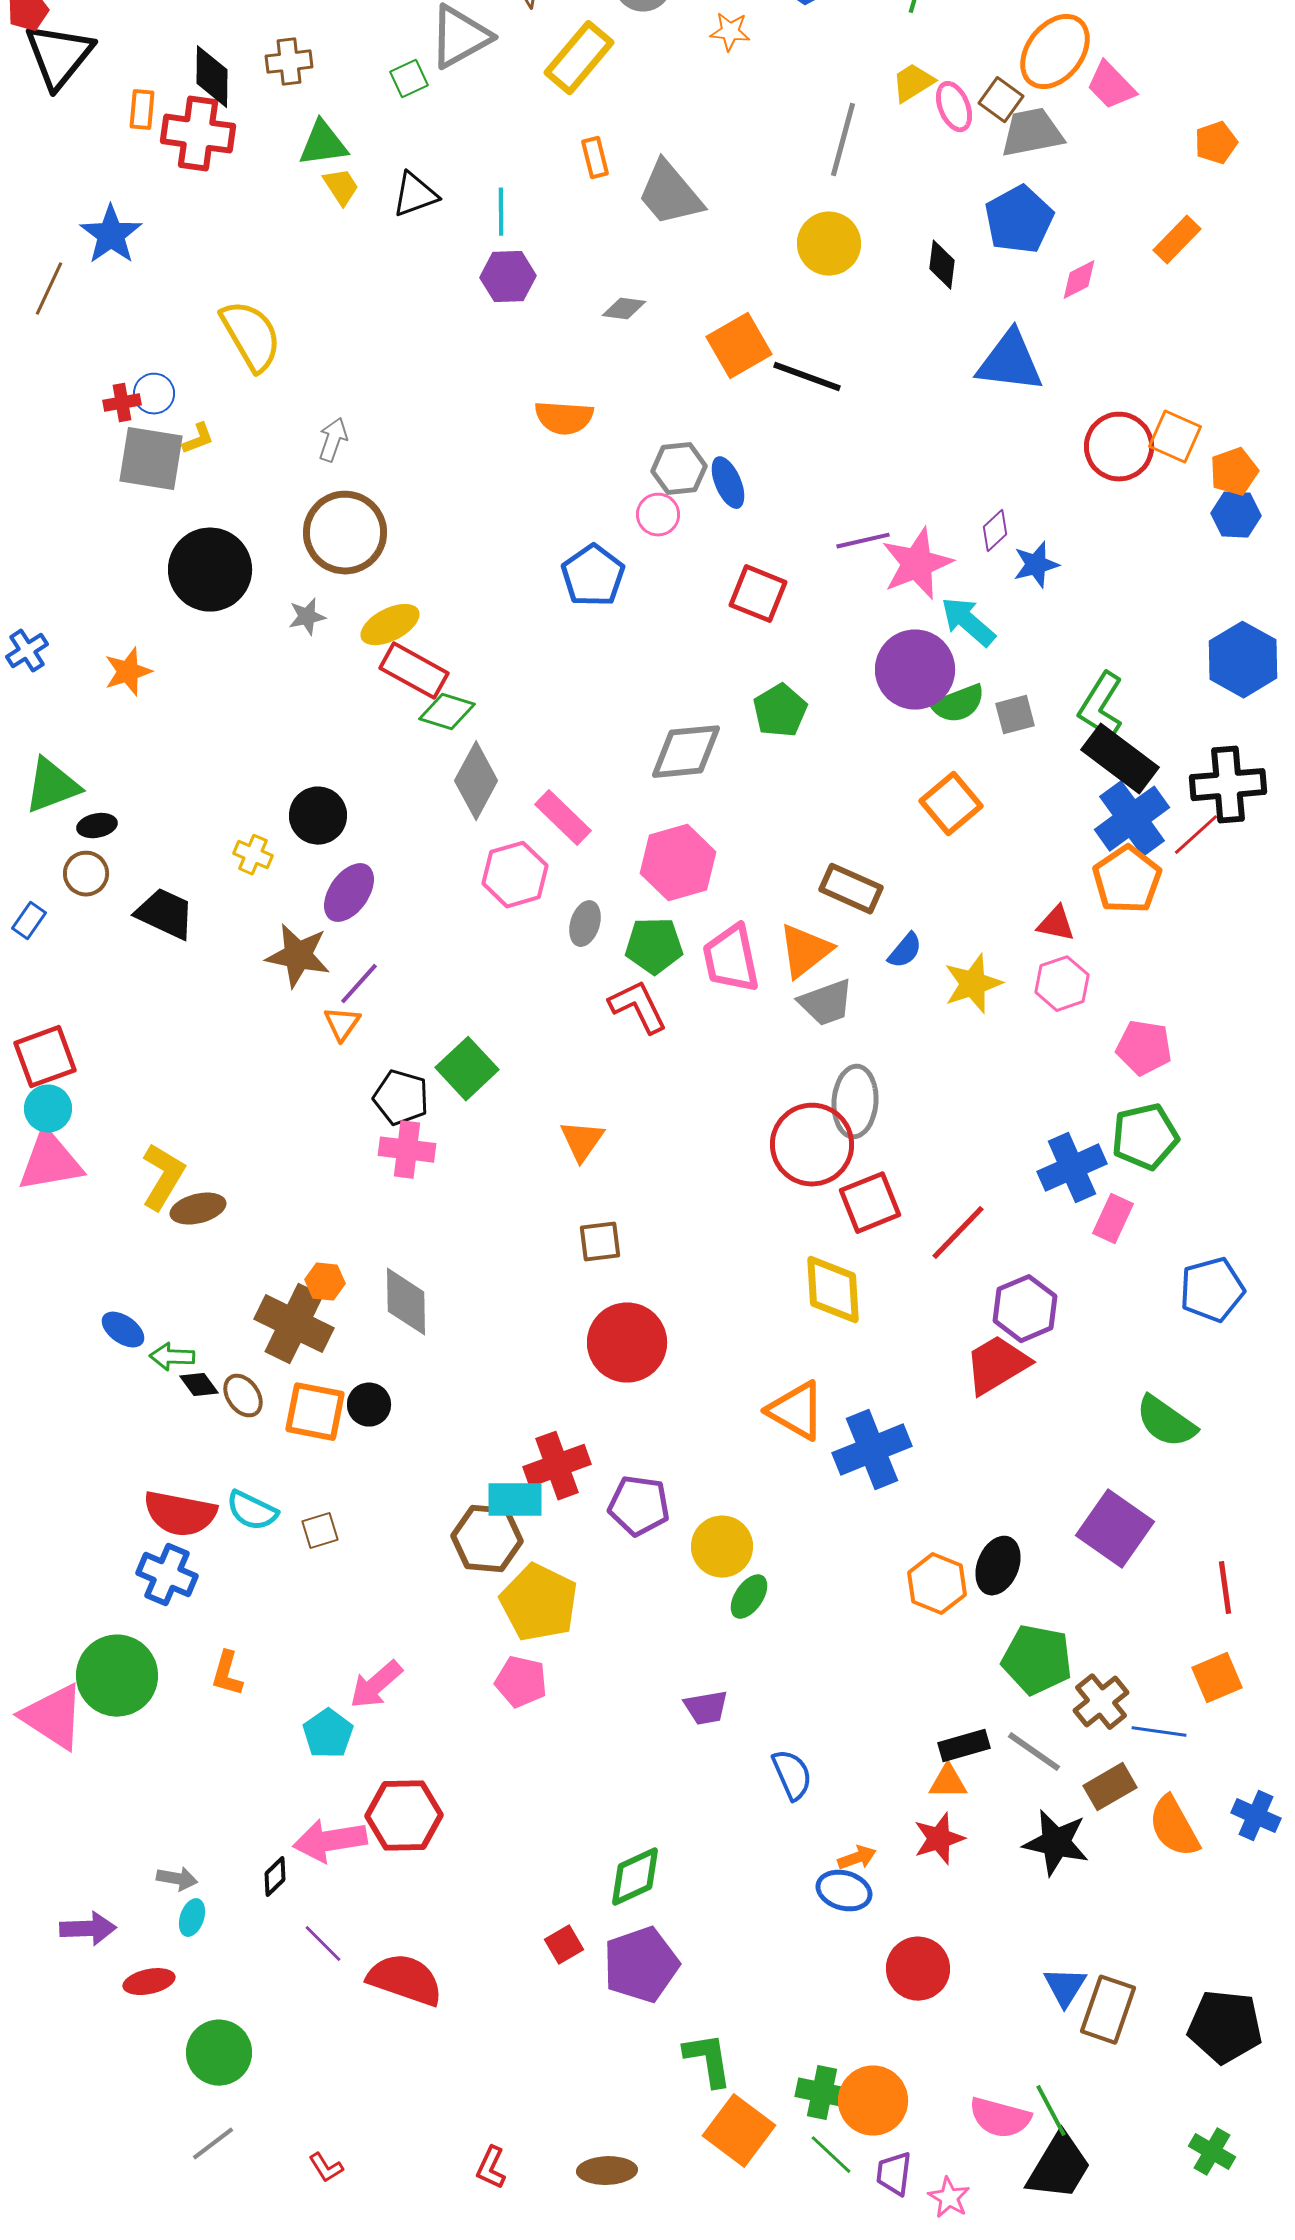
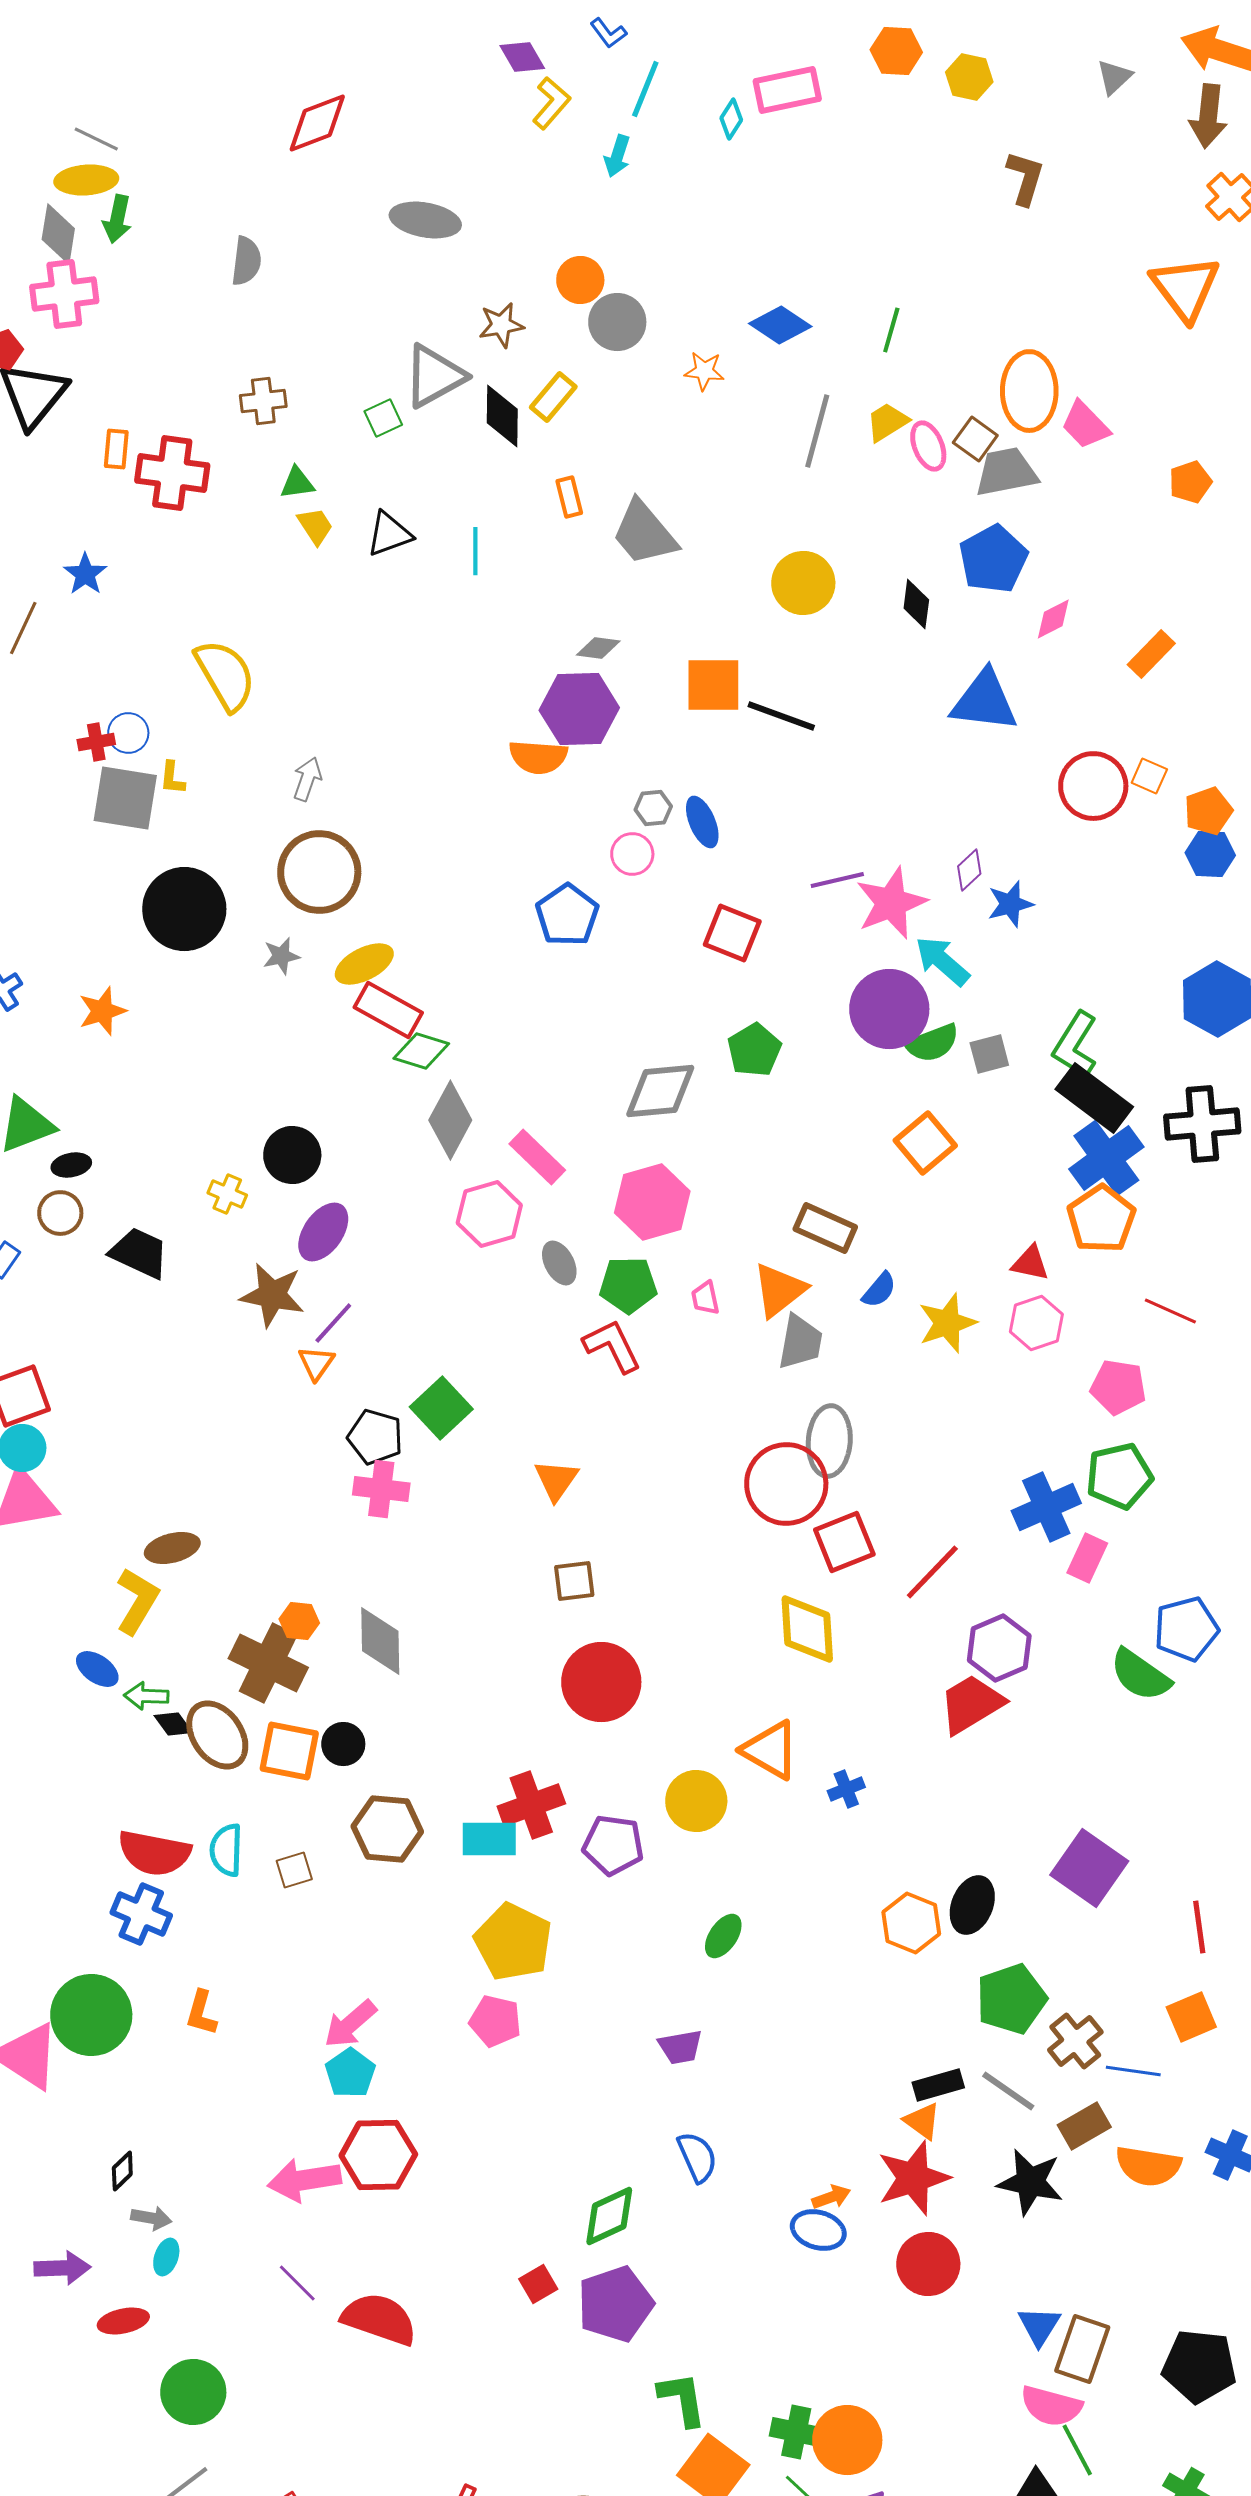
orange ellipse: (1055, 52) -> (1029, 391), turned -38
yellow rectangle: (579, 58) -> (553, 397), size x0.7
black diamond: (212, 77) -> (502, 416), moved
gray line: (843, 140) -> (817, 431), moved
green triangle: (323, 144) -> (297, 483), size x0.7
blue star: (111, 235) -> (85, 574), size x0.7
orange rectangle: (1177, 240) -> (1151, 654), moved
purple hexagon: (508, 277) -> (579, 709), moved, size x1.4
orange square: (739, 346) -> (713, 685), turned 30
orange square: (1175, 437) -> (1149, 776), size x0.7
yellow L-shape: (198, 439) -> (172, 778), turned 117
gray hexagon: (679, 469) -> (653, 808), size x0.7
red line: (1196, 835) -> (1170, 1311), moved, turned 66
gray ellipse: (585, 924) -> (559, 1263), turned -45
pink trapezoid: (731, 959) -> (705, 1298), size x0.5
gray trapezoid: (826, 1003) -> (800, 1342), turned -60
yellow L-shape: (163, 1177) -> (137, 1601), moved
brown ellipse: (243, 1396) -> (217, 1735), size x1.6
green semicircle: (1166, 1422) -> (1140, 1675), moved
blue cross: (872, 1450) -> (846, 1789), size x0.5
cyan semicircle: (252, 1511) -> (226, 1850), turned 66
brown hexagon: (487, 1539) -> (387, 1829), moved
yellow circle: (722, 1547) -> (696, 1801), moved
green pentagon: (1037, 1660) -> (1011, 1999), turned -30
cyan pentagon: (328, 1734) -> (350, 2073), moved
blue semicircle: (792, 1775) -> (697, 2157), moved
orange triangle: (948, 1782) -> (922, 2121), turned 36
orange semicircle: (1174, 1827) -> (1148, 2166), turned -52
red star: (939, 1839) -> (913, 2178), size x1.4
black diamond: (275, 1877) -> (122, 2171), moved
red circle: (918, 1969) -> (928, 2264), moved
green line: (1051, 2111) -> (1077, 2450), moved
pink semicircle: (1000, 2118) -> (1051, 2406), moved

